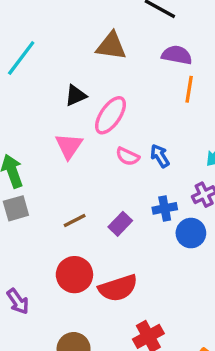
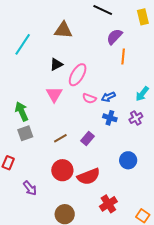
brown triangle: (111, 46) -> (63, 30), moved
purple semicircle: (177, 55) -> (114, 37), turned -54
blue arrow: (160, 156) -> (108, 97), turned -80
blue cross: (165, 208) -> (110, 118), moved, turned 32
blue circle: (191, 233) -> (128, 160), moved

